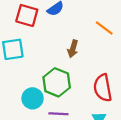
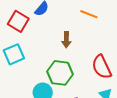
red square: (27, 15) -> (18, 21), turned 30

